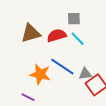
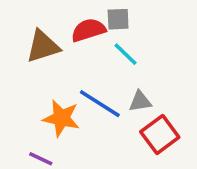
red semicircle: (57, 35) -> (88, 30), moved
gray triangle: (85, 74) -> (140, 101), moved

